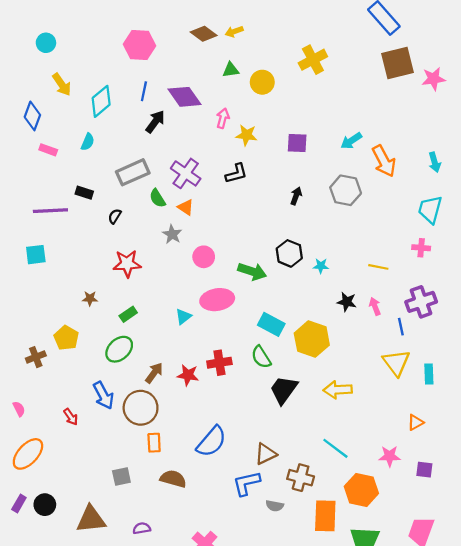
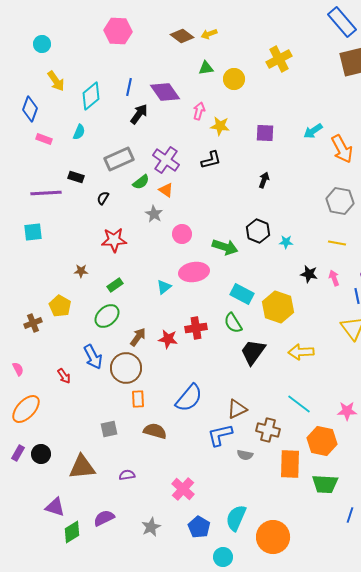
pink hexagon: (139, 45) -> (118, 31), moved
gray hexagon: (346, 190) -> (340, 201), moved
green semicircle: (157, 198) -> (141, 182), turned -96

